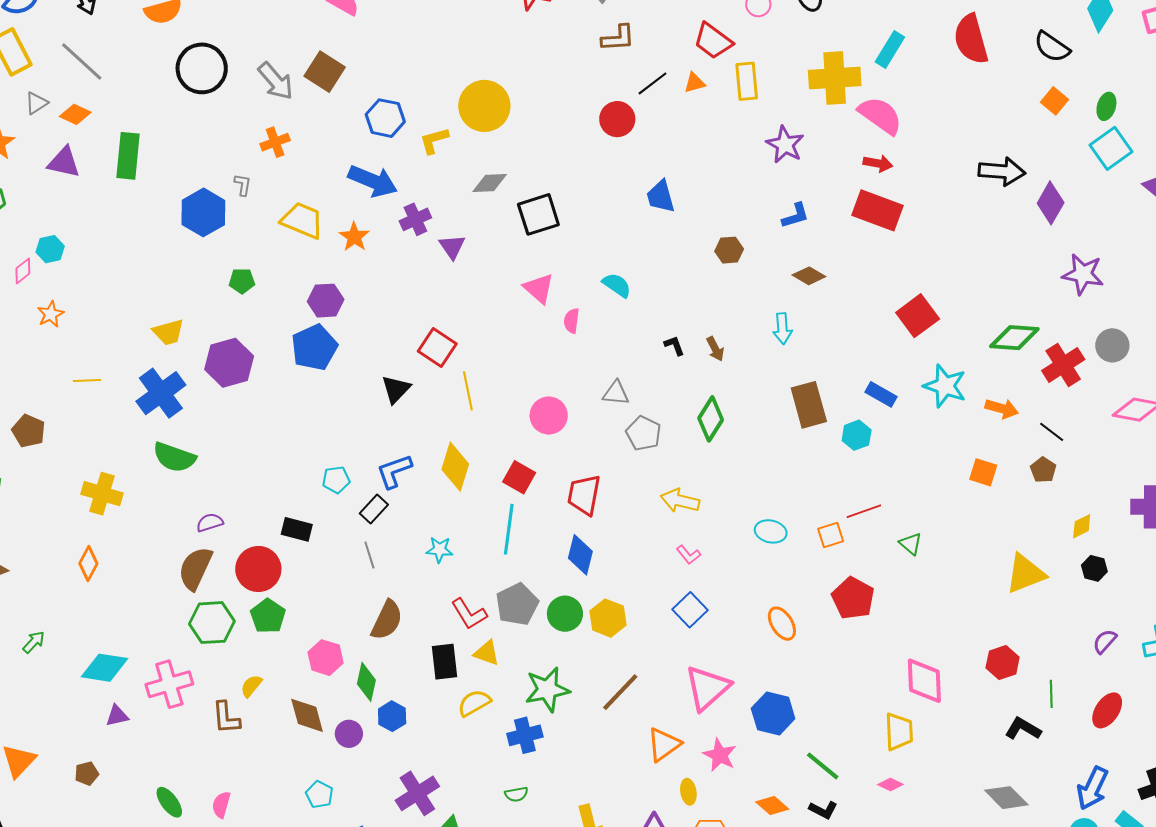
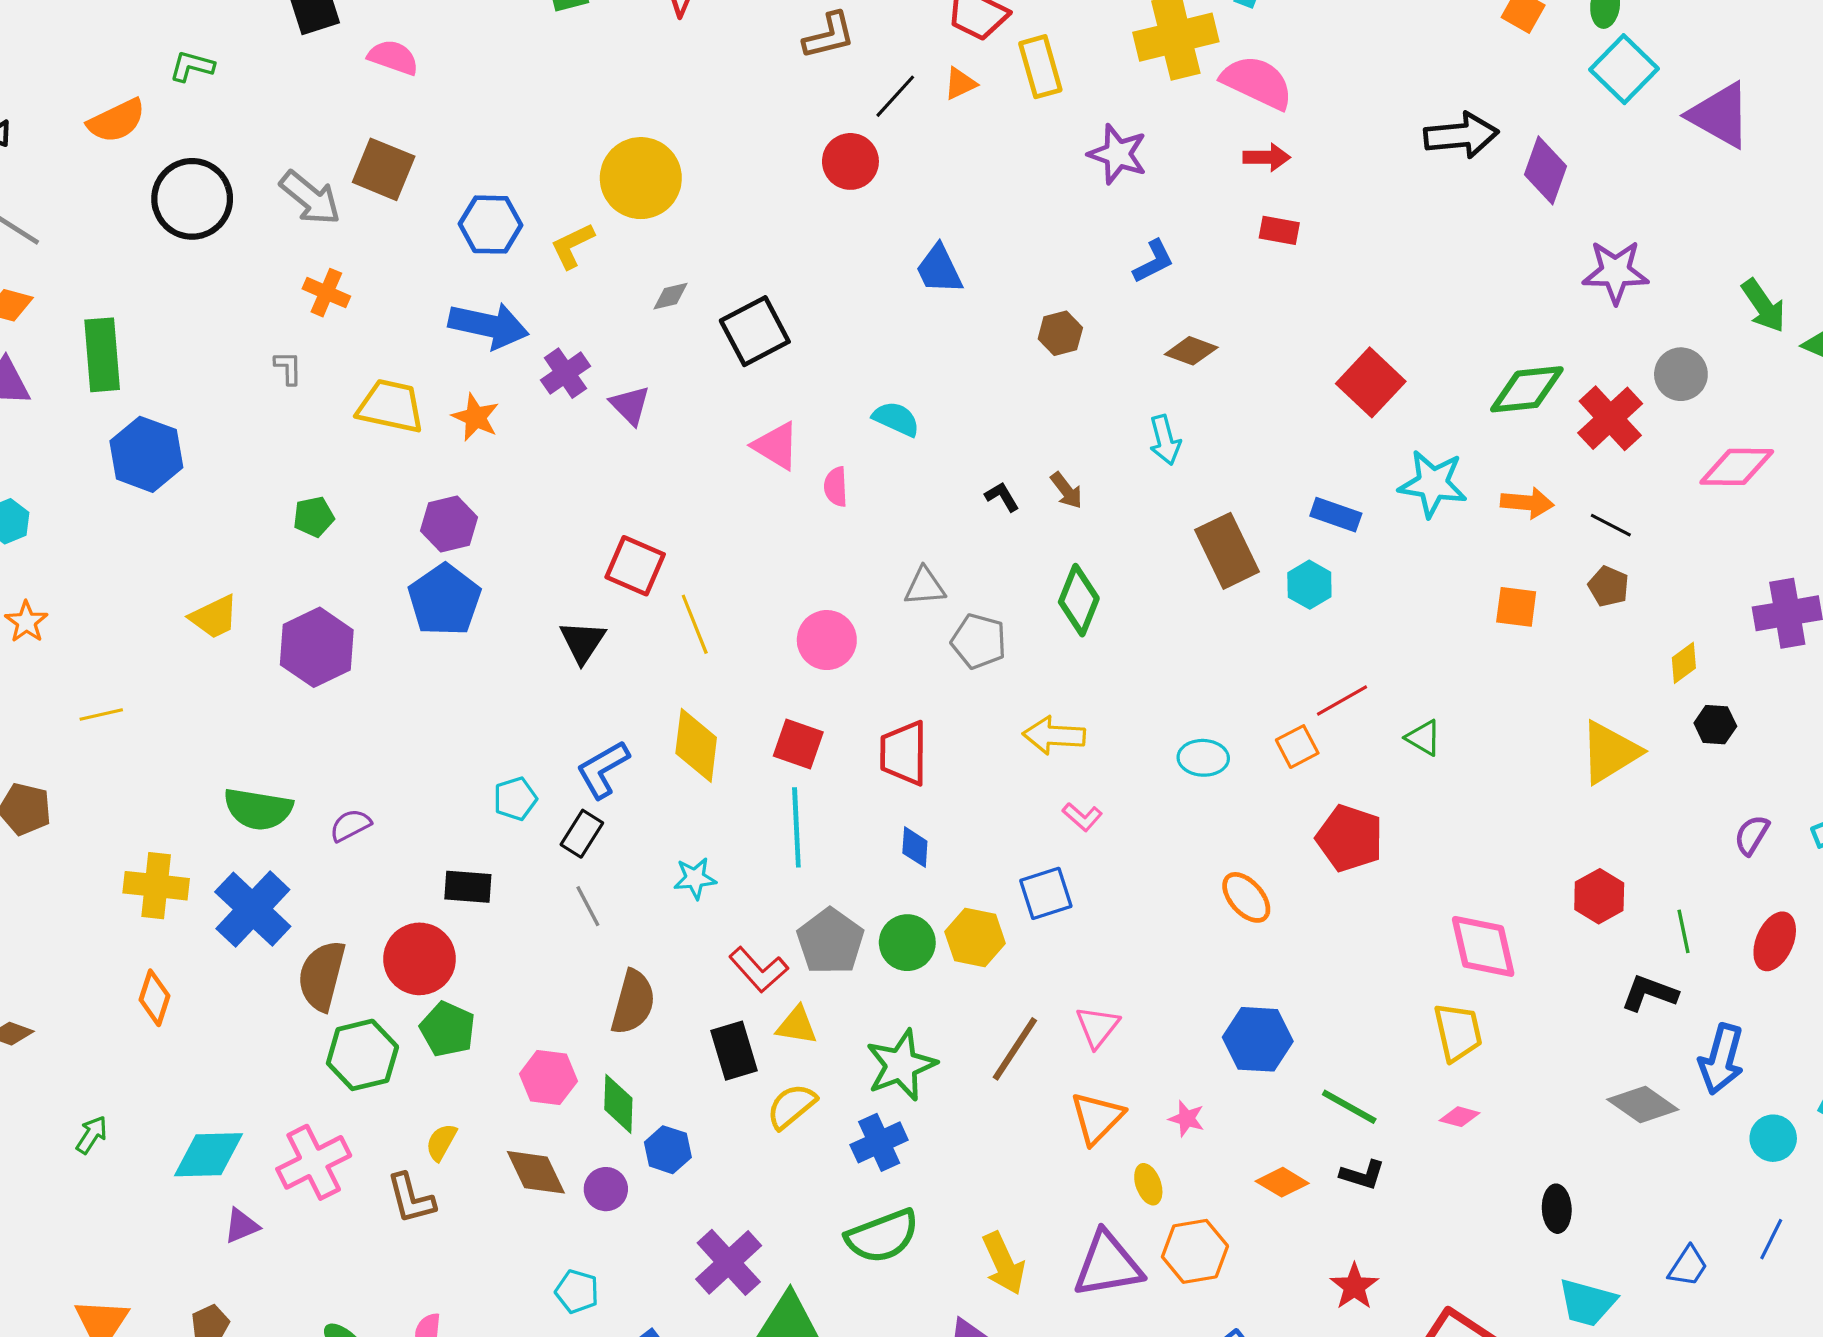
orange cross: (275, 142) -> (326, 293), turned -36
gray diamond: (490, 183) -> (671, 296), size x0.7
red rectangle: (877, 210) -> (1279, 230), size x0.5
blue hexagon: (203, 212) -> (146, 454), moved
blue cross: (161, 393) -> (253, 909), moved
purple semicircle: (210, 523) -> (350, 825), moved
blue diamond: (580, 555) -> (915, 847), size x0.7
blue square: (690, 610) -> (1046, 893), moved, turned 36
pink triangle: (707, 688) -> (1097, 1027), moved, size x0.6
pink star: (720, 755) -> (1187, 1119), size x0.7
blue arrow: (1092, 788) -> (1721, 1059), moved
green semicircle: (516, 794) -> (882, 1236), size x2.0

